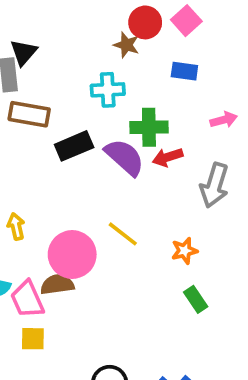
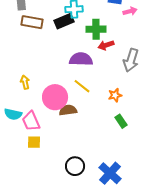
pink arrow: (224, 120) -> (130, 11), moved
black rectangle: (74, 146) -> (64, 21), moved
purple semicircle: (125, 157) -> (81, 59), moved, turned -40
brown semicircle: (57, 284) -> (68, 110), moved

